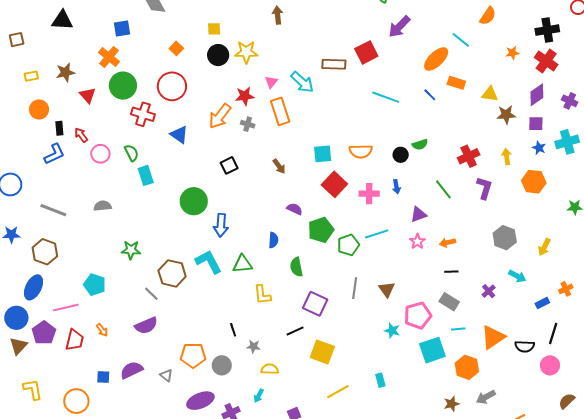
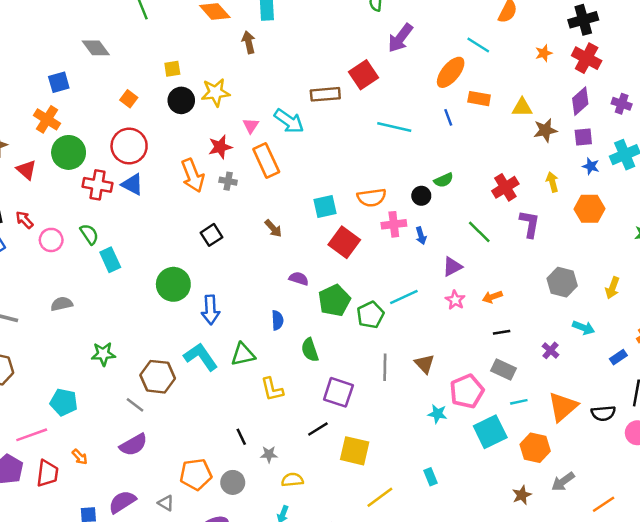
blue line: (430, 95) -> (448, 117), turned 32
orange arrow: (220, 116) -> (193, 175), turned -52
blue triangle: (179, 135) -> (132, 184), moved
pink cross: (369, 194) -> (394, 224), moved

